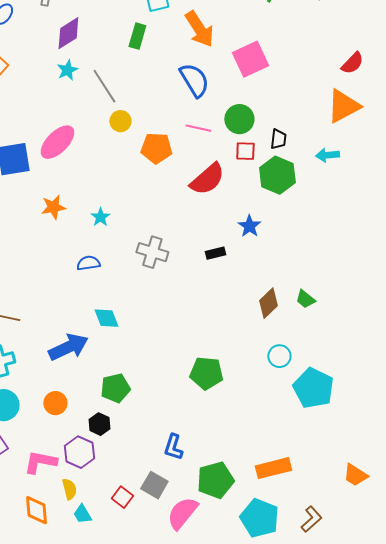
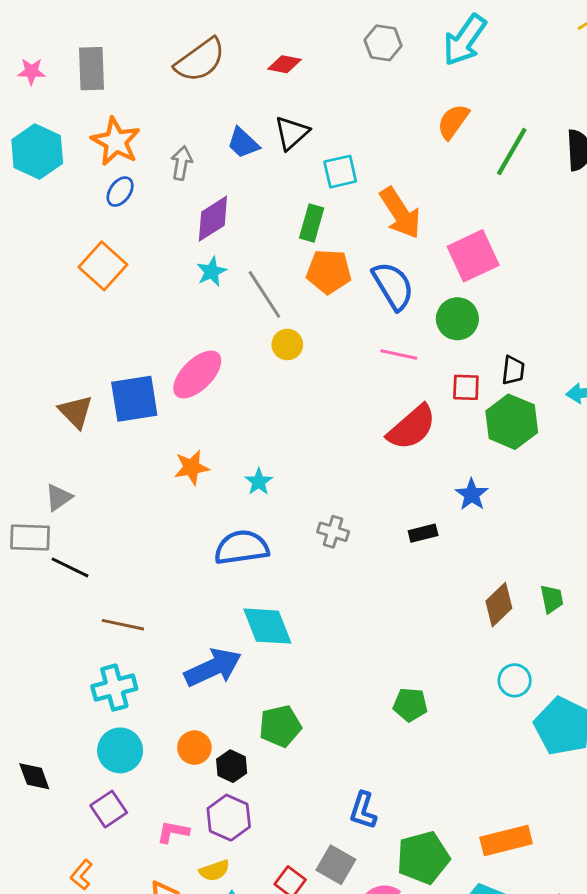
green circle: (239, 119) -> (457, 319), moved
orange pentagon: (156, 148) -> (329, 272), moved
gray cross: (152, 252) -> (333, 532), size x0.7
blue semicircle: (88, 263) -> (242, 547), size x1.6
green trapezoid: (305, 299) -> (552, 599), turned -140
cyan diamond: (106, 318) -> (267, 626), size x1.4
green pentagon: (206, 373) -> (410, 705), size x0.7
black hexagon: (99, 424) -> (232, 766), moved
pink L-shape: (40, 462) -> (173, 832), size x0.7
yellow semicircle: (69, 489) -> (214, 871), turned 85

